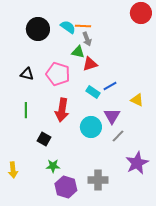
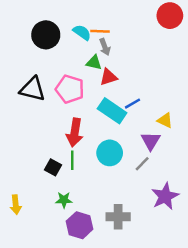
black triangle: (27, 74) -> (33, 89), size x1.6
cyan rectangle: (93, 92) -> (112, 111), size x1.6
green line: (26, 110) -> (72, 160), moved
purple triangle: (112, 116) -> (151, 141), moved

